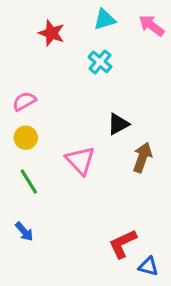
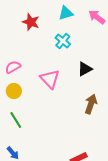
black triangle: (118, 124) -> (85, 69), moved
pink triangle: (80, 160) -> (50, 79), moved

